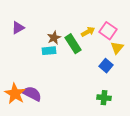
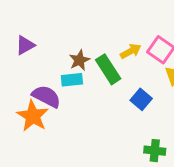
blue square: (106, 66) -> (141, 99), moved
orange star: (15, 94) -> (33, 116), moved
purple semicircle: (32, 94) -> (46, 96), moved

